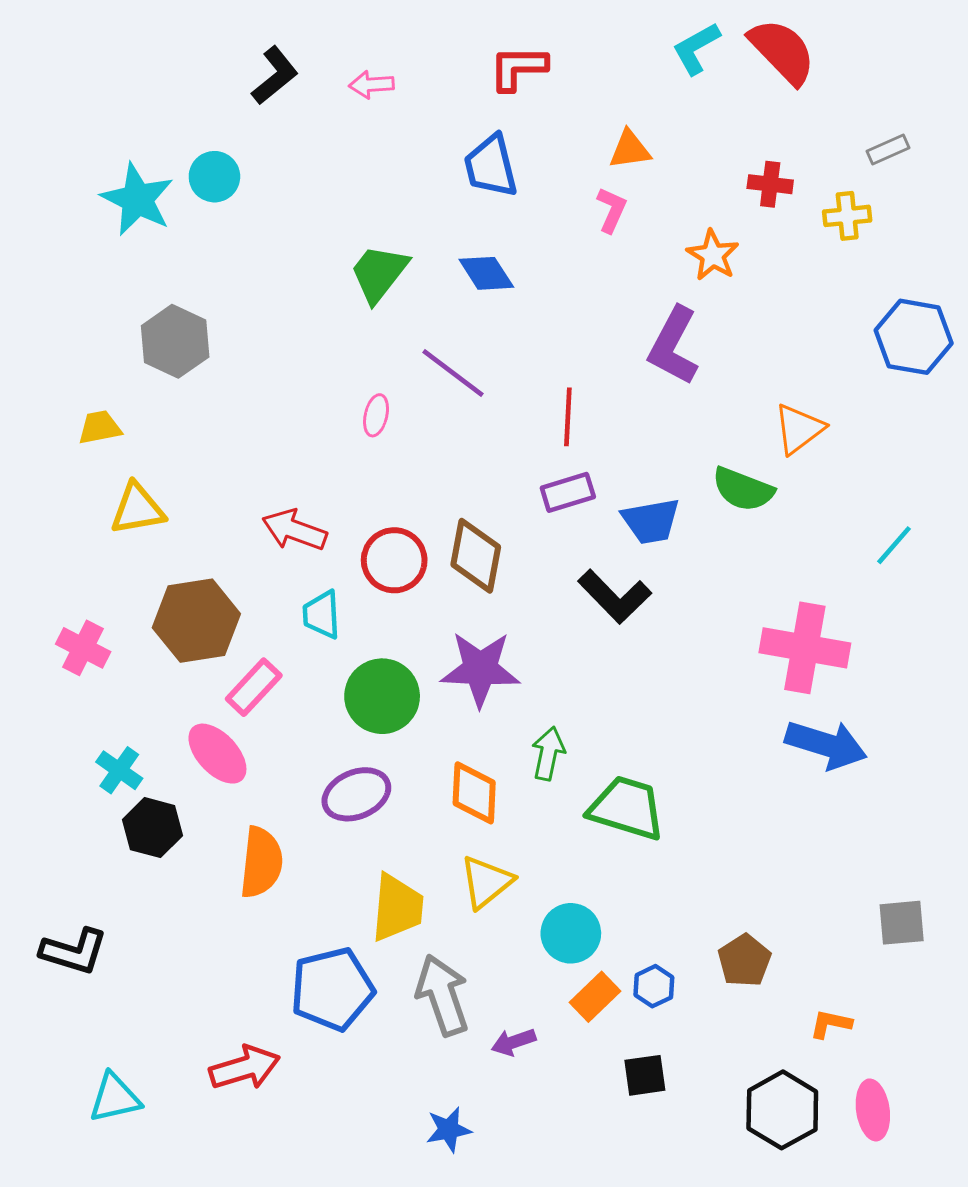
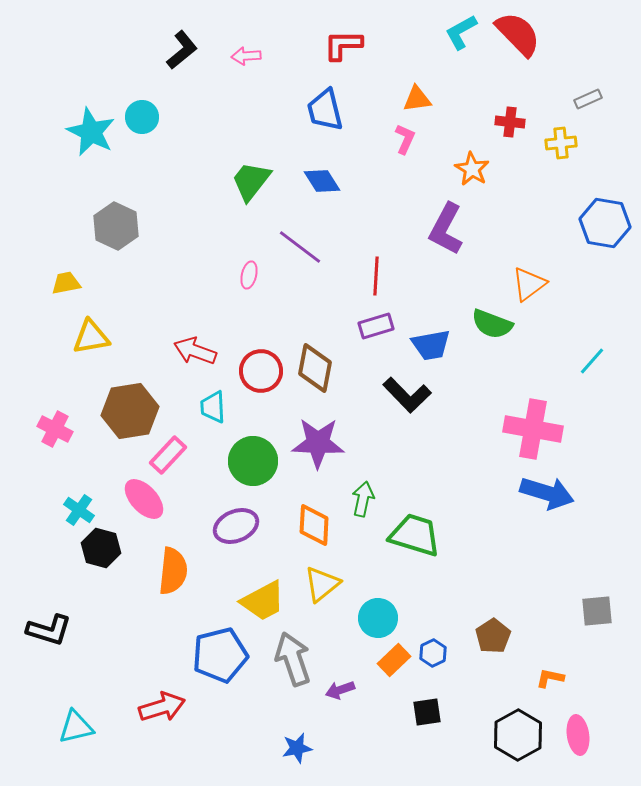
yellow trapezoid: (397, 908) -> (263, 601), turned 57

